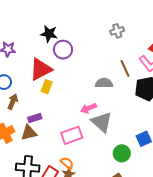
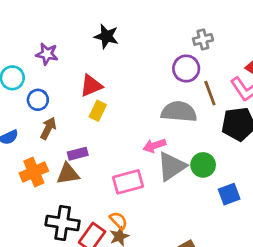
purple circle: (63, 50) -> (186, 69), moved
red triangle: (41, 69) -> (91, 86), size x0.7
gray semicircle: (104, 83) -> (179, 112), size x1.4
gray triangle: (102, 122) -> (171, 166), turned 40
green circle: (122, 153) -> (203, 165), moved

